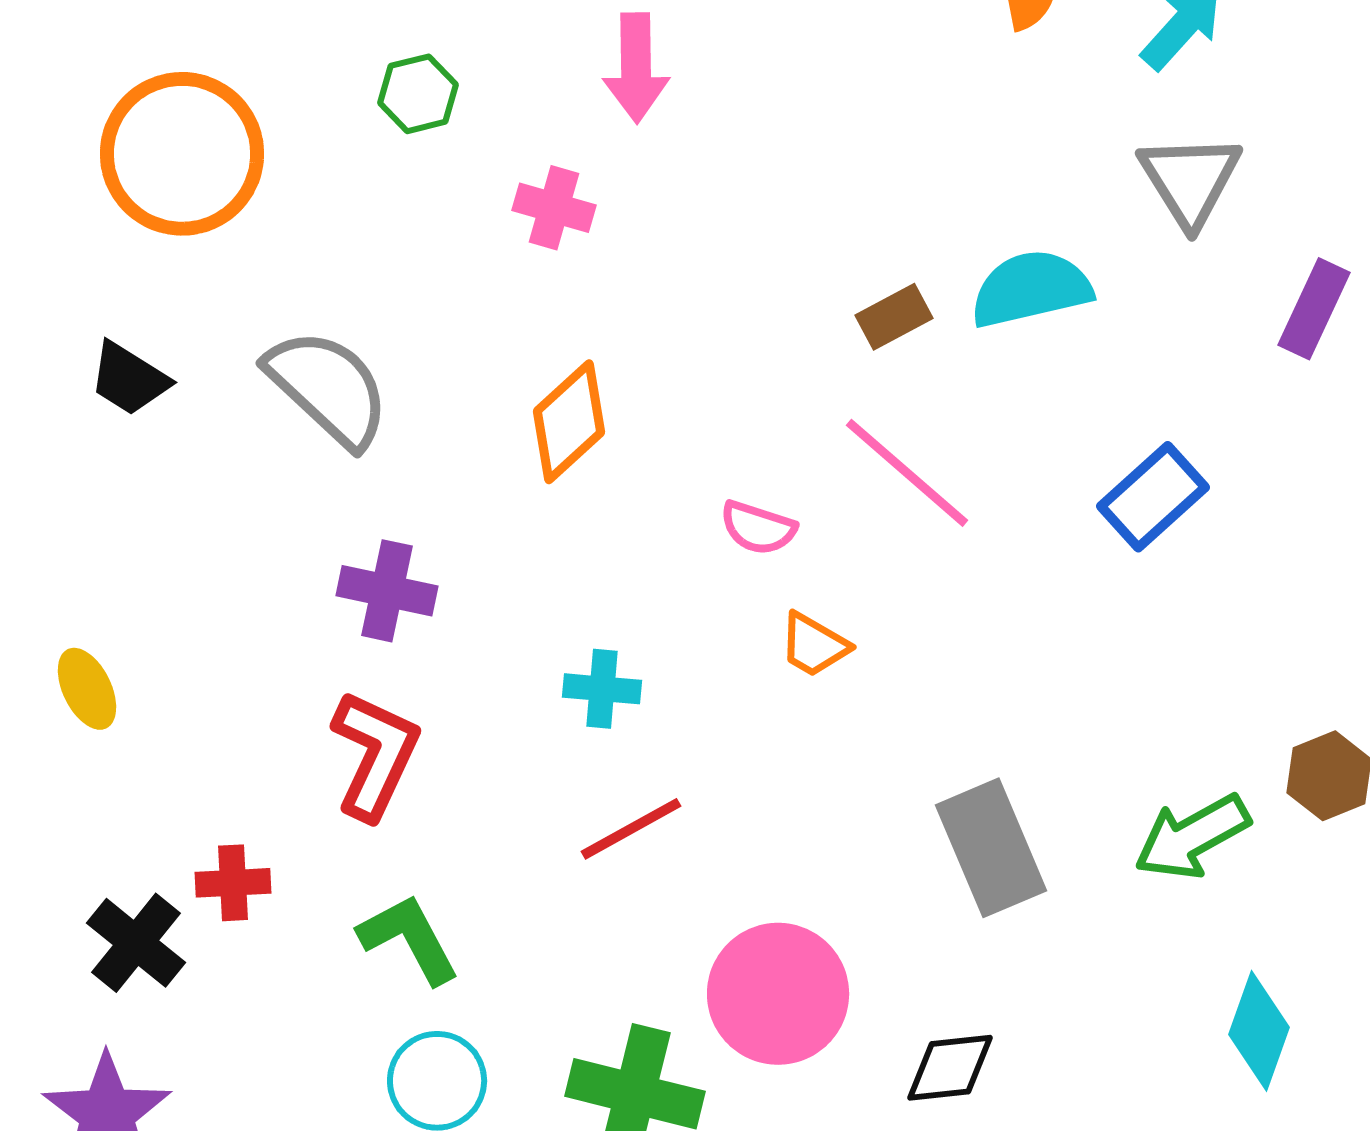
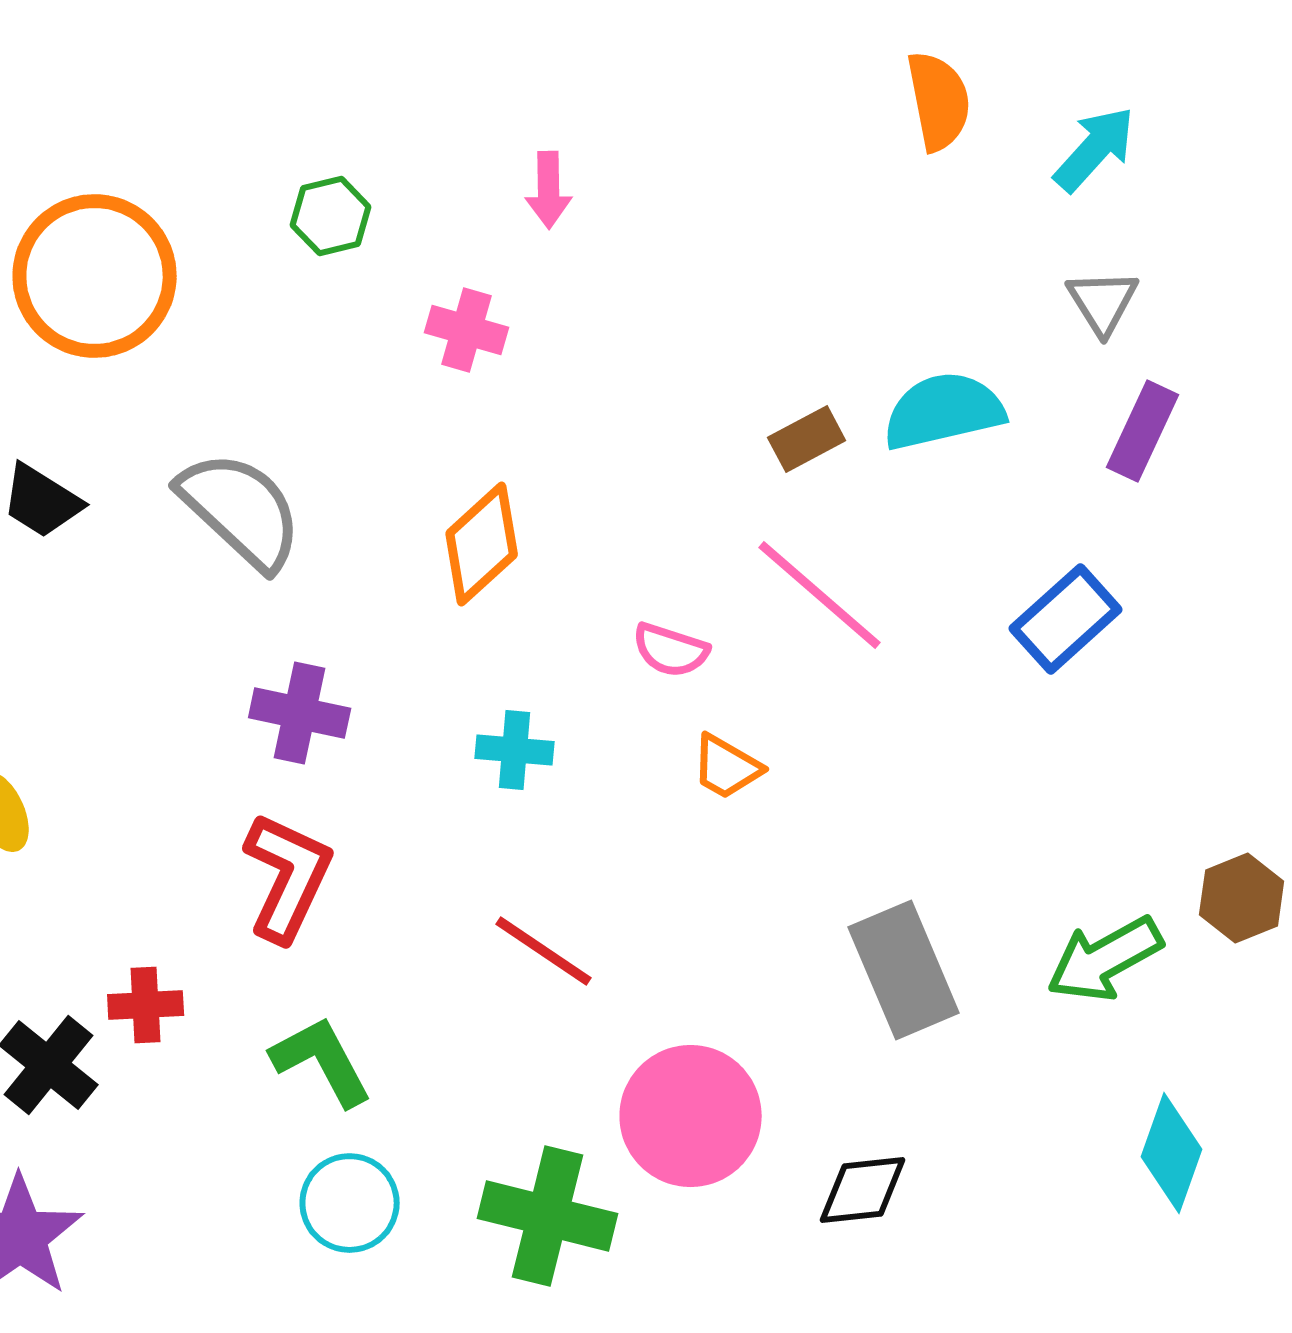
pink arrow: (636, 68) -> (549, 190), size x0.7
gray triangle: (1190, 180) -> (1103, 302), size x0.7
purple rectangle: (1314, 309) -> (1143, 431), moved
cyan cross: (602, 689) -> (515, 750), moved
red line: (631, 829) -> (544, 951), turned 63

